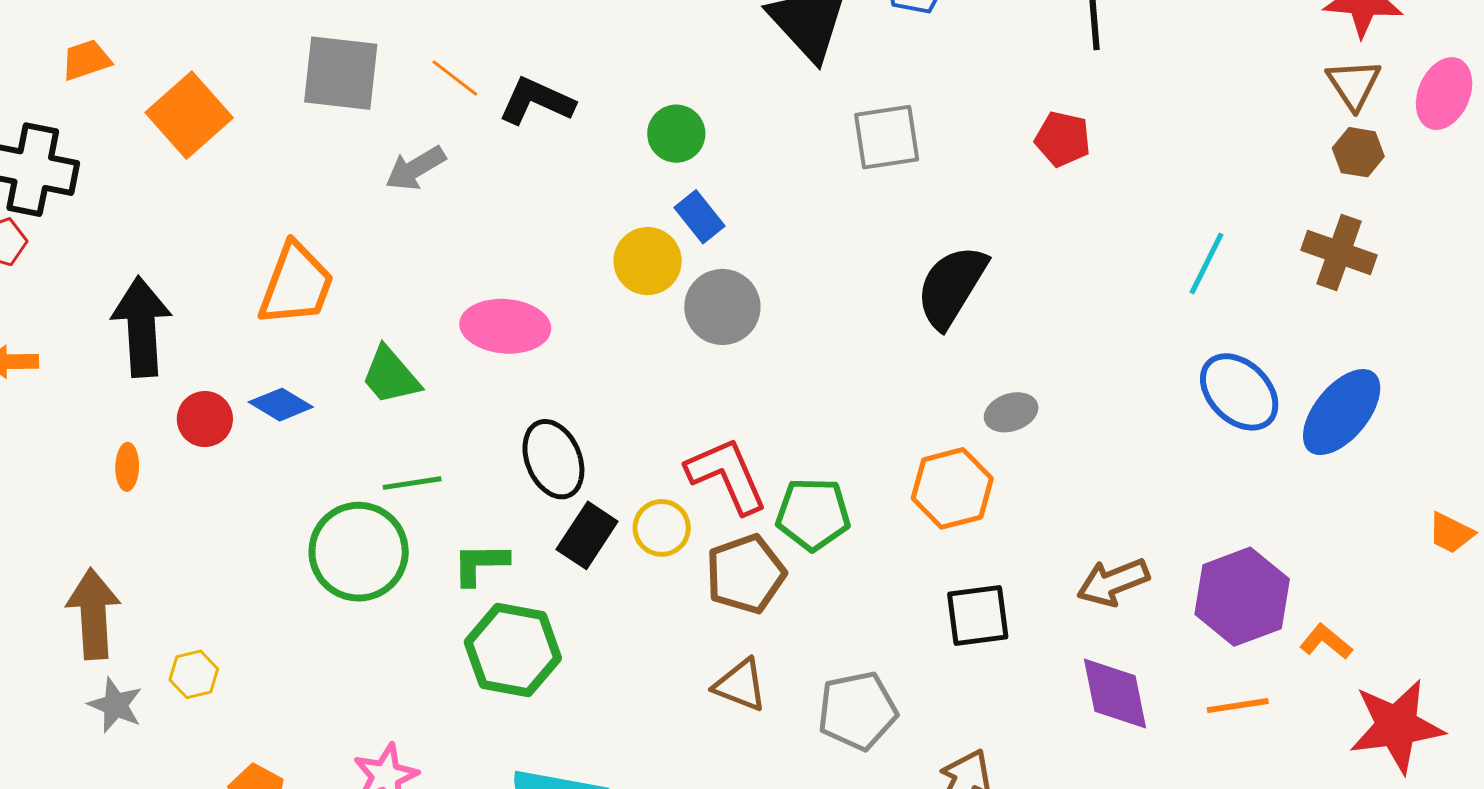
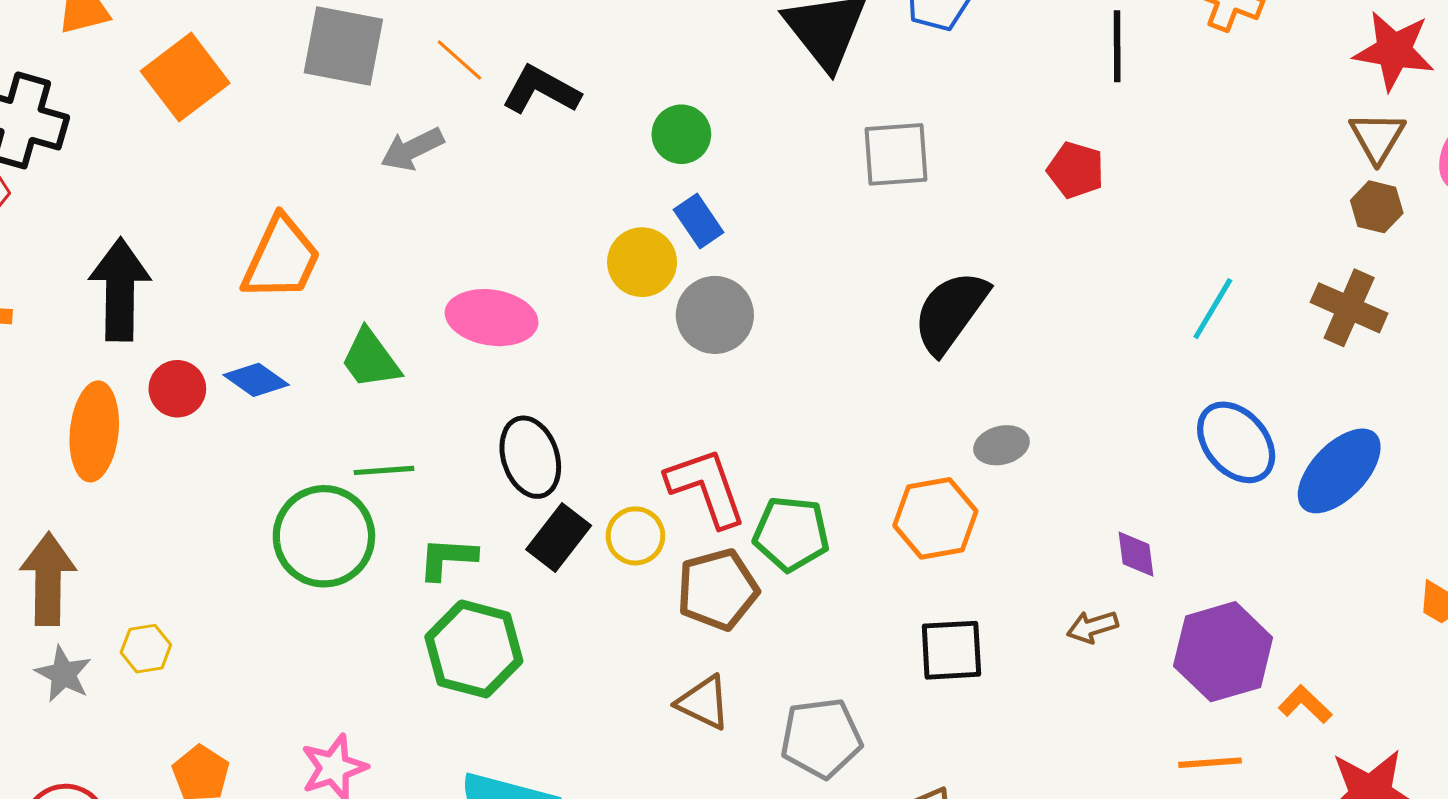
orange ellipse: (127, 467) -> (94, 431), size x2.0
brown arrow: (1113, 582) -> (1092, 627), size x0.7
purple diamond: (1115, 694) -> (1136, 554), moved, size x0.6

